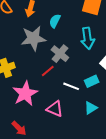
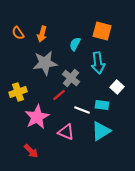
cyan semicircle: (55, 21) -> (75, 44), moved
cyan rectangle: (92, 81) -> (102, 105), turned 32
cyan triangle: (91, 108) -> (101, 131), size x1.5

